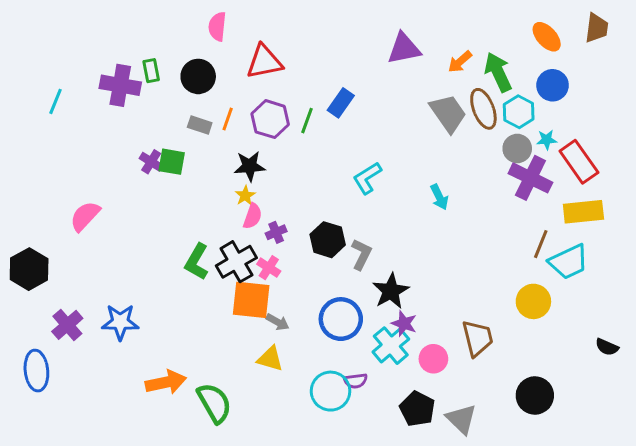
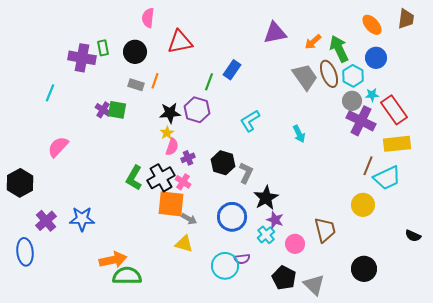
cyan line: (56, 101) -> (50, 93), moved
purple hexagon: (270, 119) -> (197, 110), moved
cyan cross: (391, 346) -> (266, 235), size x0.7
green semicircle: (214, 403) -> (127, 276), moved, turned -60

